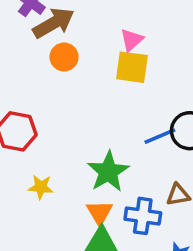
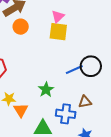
green star: (108, 172) -> (46, 90), size x0.7
orange triangle: (100, 212) -> (21, 110), moved

